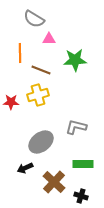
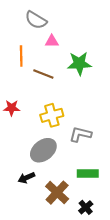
yellow cross: (38, 95) -> (52, 115), moved
black cross: (81, 196) -> (86, 207), turned 32

